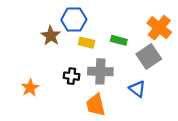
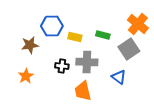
blue hexagon: (74, 20) -> (52, 26), moved
brown star: (51, 36) -> (30, 45), moved, turned 30

